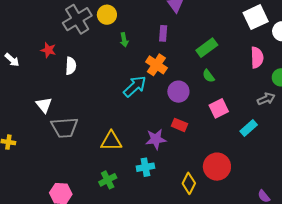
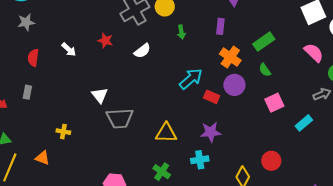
pink semicircle: (257, 57) -> (314, 53), turned -45
orange cross: (156, 65) -> (230, 57), moved
white semicircle: (71, 66) -> (142, 51), moved, turned 48
red rectangle: (180, 125) -> (212, 97), moved
red circle: (217, 167) -> (271, 161), size x0.7
green cross: (108, 180) -> (162, 172), turned -30

